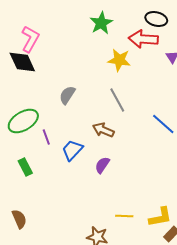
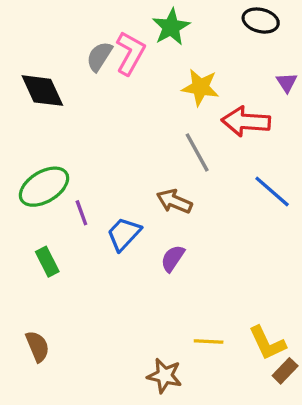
pink L-shape: (30, 39) -> (130, 53), moved
red arrow: (143, 39) -> (246, 122), moved
gray semicircle: (67, 95) -> (99, 56), moved
yellow L-shape: (160, 217) -> (267, 343), turned 75

